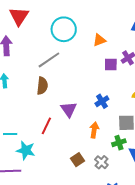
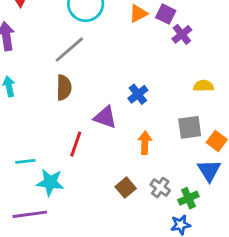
purple square: (111, 64) -> (166, 14), moved, turned 32
blue cross: (102, 101) -> (138, 94), moved
purple triangle: (69, 109) -> (105, 117), turned -30
green cross: (119, 143) -> (188, 198), moved

